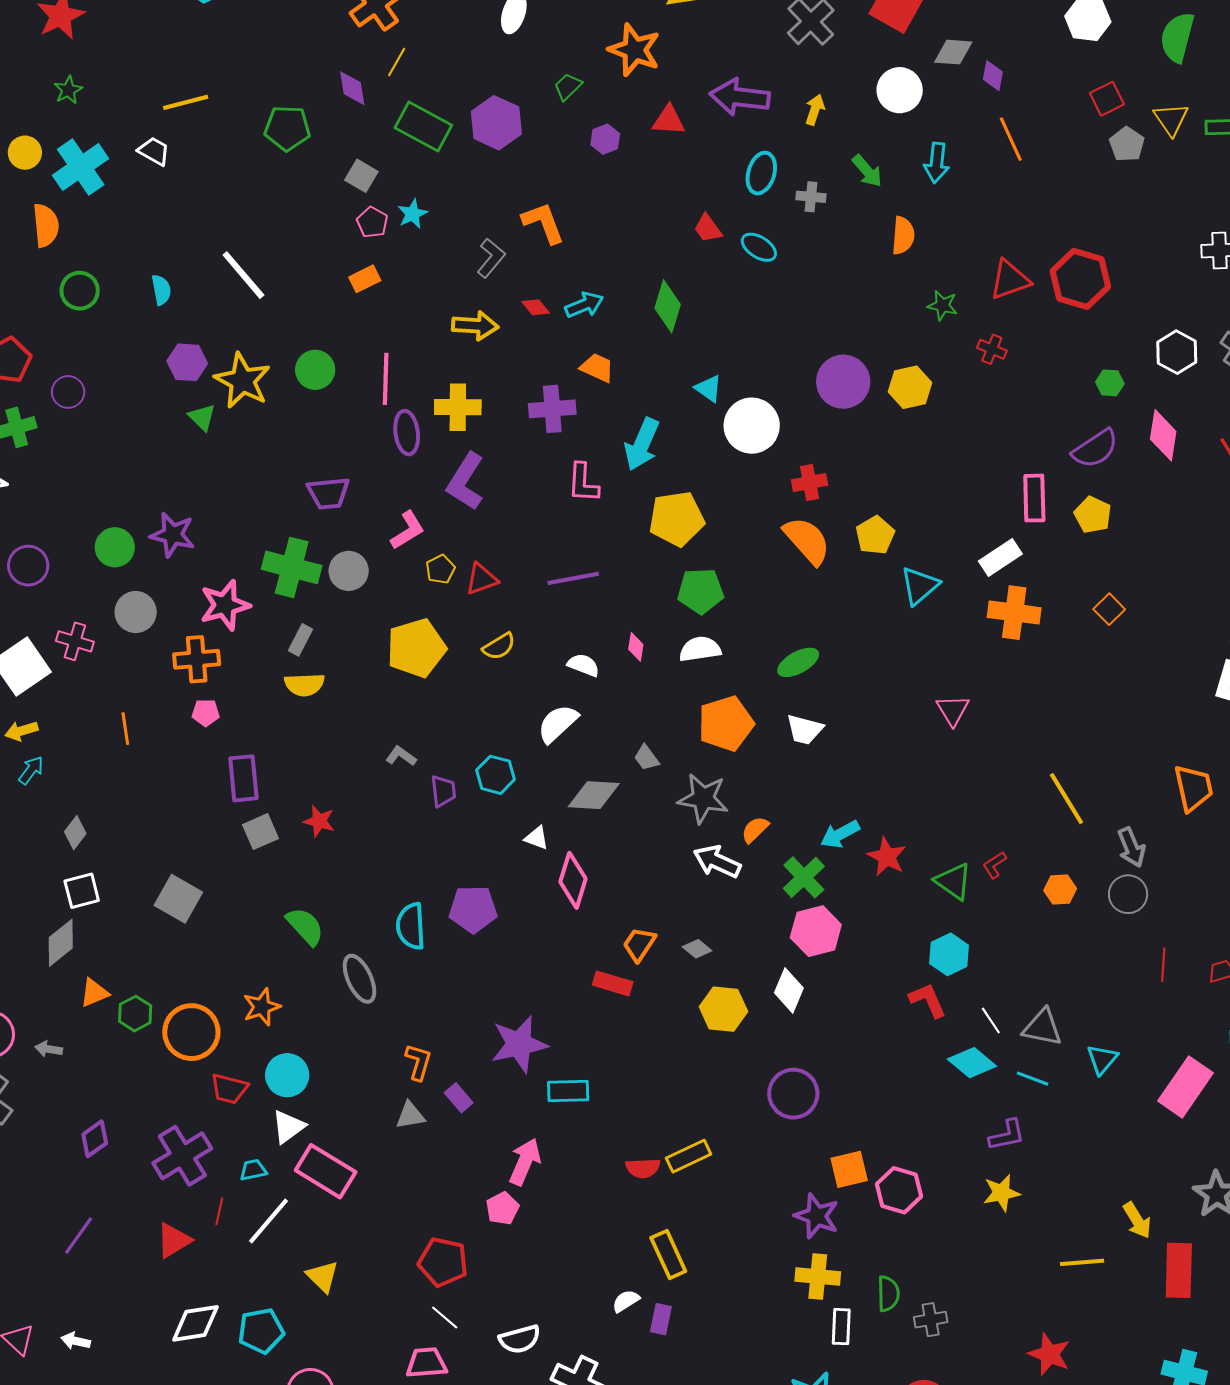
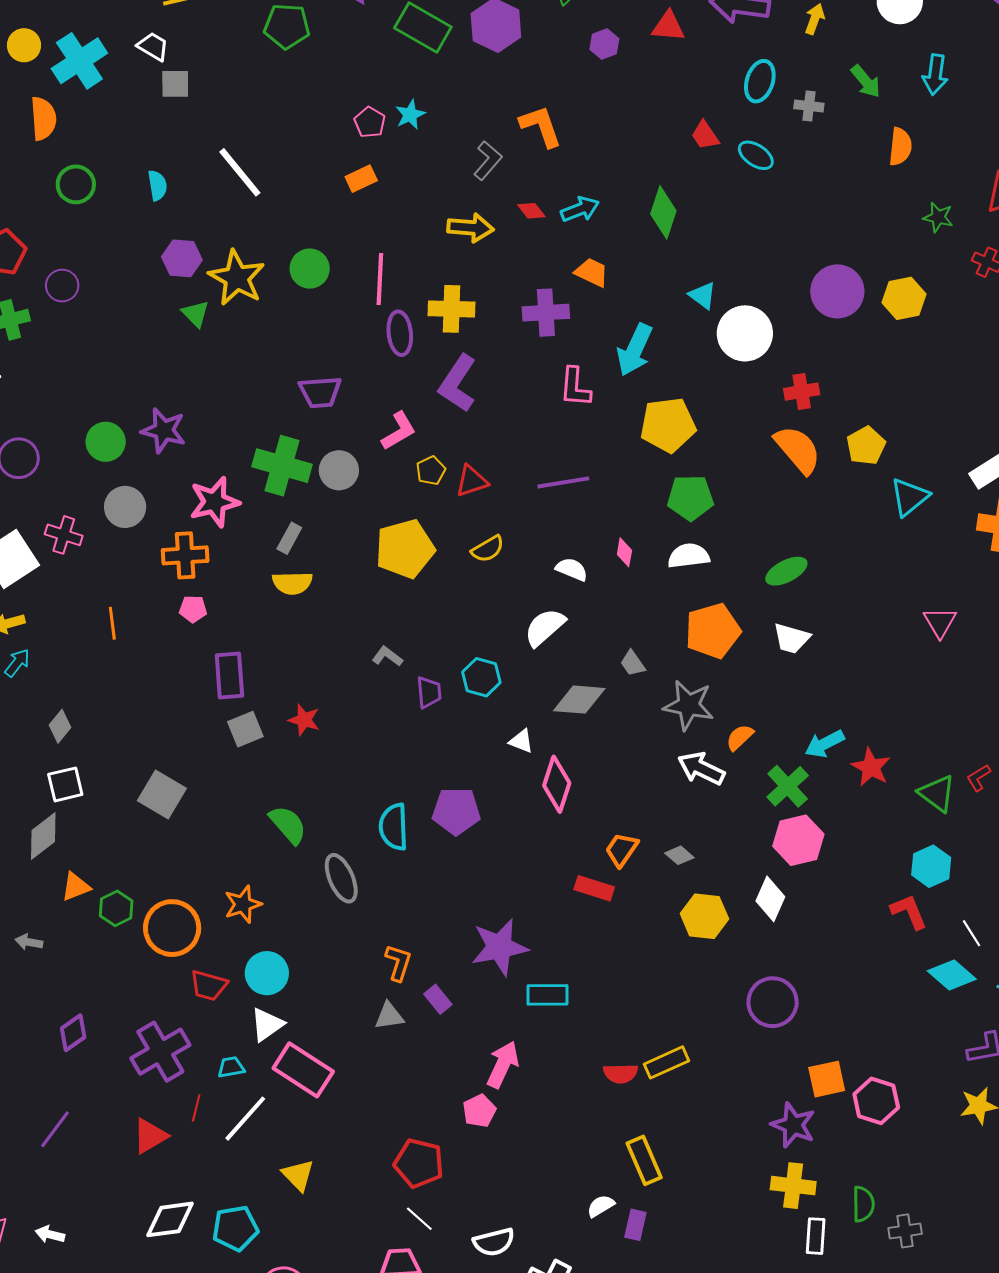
gray square: (361, 176) -> (175, 84), moved, turned -32

